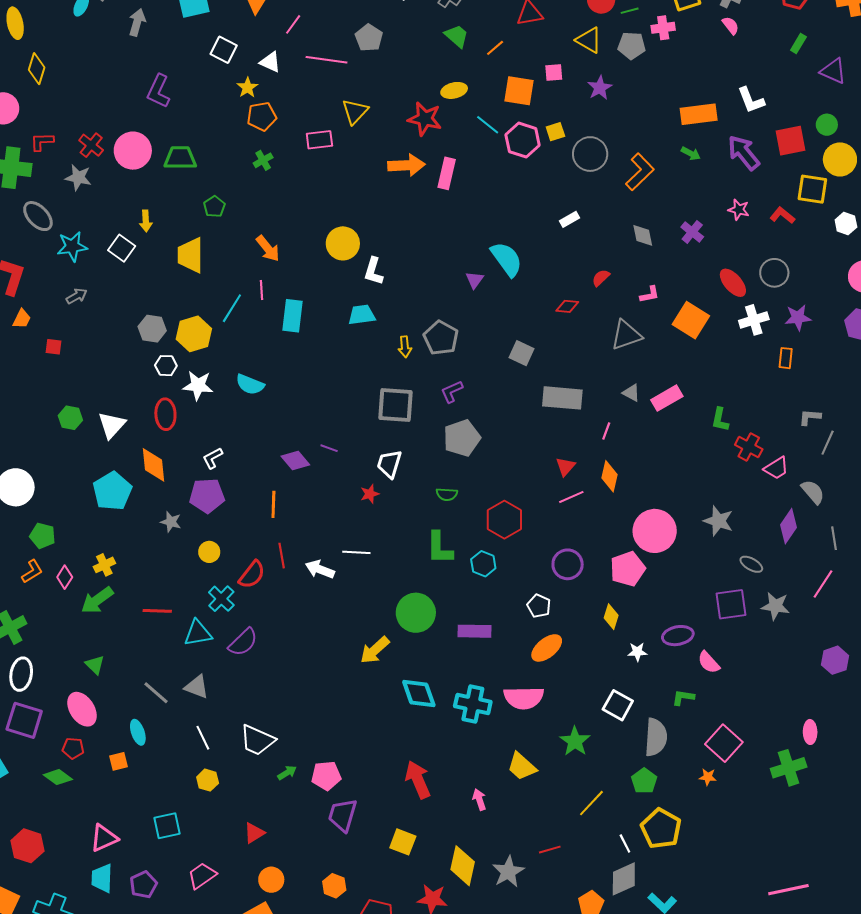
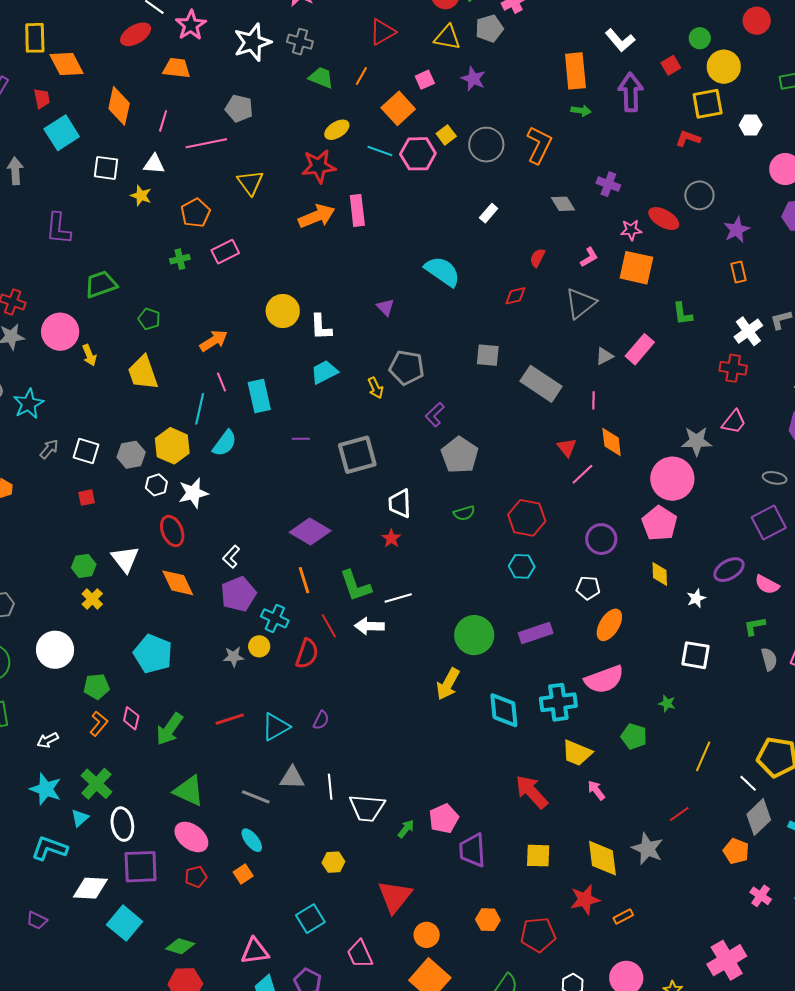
orange square: (519, 91) -> (398, 108), turned -32
orange rectangle: (699, 114) -> (575, 71), turned -69
orange pentagon: (262, 116) -> (196, 213), moved
pink rectangle: (319, 140) -> (225, 252), moved
red square: (790, 141) -> (671, 65), size x0.6
pink circle: (133, 151) -> (60, 332), moved
purple arrow: (744, 153) -> (631, 92), turned 57
green cross: (263, 160) -> (180, 259), turned 36
pink star: (739, 210) -> (631, 230), moved
white square: (122, 248) -> (86, 451), moved
orange arrow: (268, 248) -> (214, 341), turned -64
purple triangle: (475, 280) -> (385, 307), moved
white cross: (754, 320) -> (748, 331), moved
red square: (53, 347) -> (87, 498), moved
cyan semicircle: (250, 384) -> (225, 443), moved, turned -56
gray triangle: (631, 393) -> (604, 356), turned -36
gray rectangle: (562, 398) -> (541, 384), turned 48
gray square: (396, 405) -> (357, 455), moved
green L-shape: (720, 420) -> (683, 314), moved
purple line: (329, 448) -> (301, 439), moved
purple diamond: (295, 460) -> (310, 531), size x1.4
pink trapezoid: (776, 468) -> (734, 422), moved
cyan pentagon: (112, 491) -> (153, 654), moved
gray star: (718, 521) -> (697, 441), moved
gray star: (171, 522) -> (234, 657), moved
green L-shape: (439, 548) -> (356, 586), moved
yellow cross: (104, 565) -> (92, 599), moved
cyan cross: (221, 599) -> (275, 618), moved
purple semicircle: (243, 642) -> (321, 720), size x0.6
green triangle: (95, 665) -> (189, 791), size x1.6
cyan diamond: (419, 693) -> (504, 710), turned 33
gray semicircle: (656, 737) -> (769, 659), moved, size x0.6
white line: (203, 738) -> (330, 787), moved, turned 40
green star: (575, 741) -> (667, 704), size x0.6
yellow trapezoid: (522, 766) -> (577, 753), moved
green diamond: (58, 777) -> (180, 946), moved
green pentagon: (644, 781) -> (634, 736), moved
red triangle: (254, 833) -> (395, 897), size x1.6
pink triangle: (104, 838) -> (255, 951), turned 36
pink trapezoid: (202, 876) -> (360, 954), turned -60

